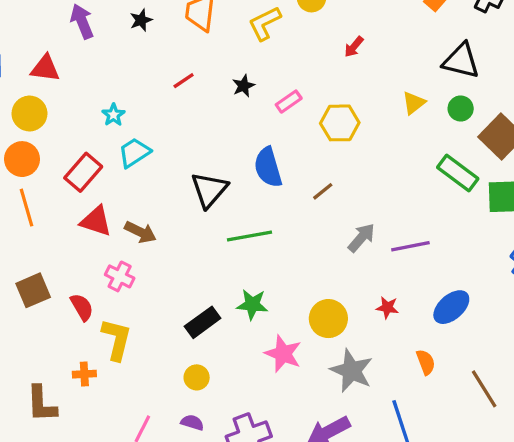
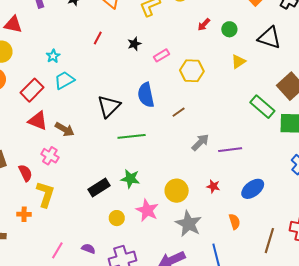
red line: (184, 81) -> (98, 38), turned -32
green circle: (461, 109) -> (229, 29), moved
yellow circle: (197, 377) -> (117, 218), moved
brown line: (484, 389) -> (269, 241), turned 45

